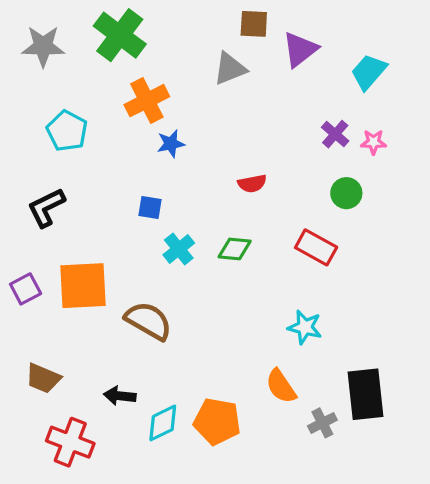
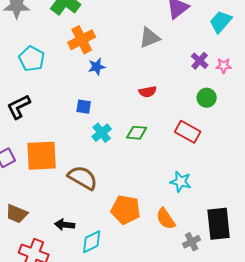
gray triangle: (230, 69) -> (150, 38), moved
orange pentagon: (217, 421) -> (126, 210), moved

